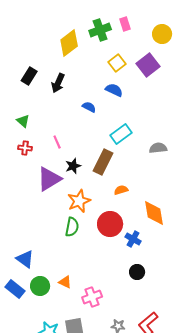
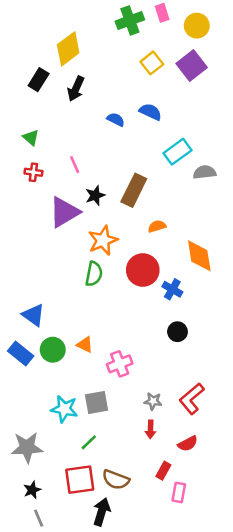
yellow circle: (162, 34) -> (197, 26), moved
yellow diamond: (69, 43) -> (68, 49), moved
blue semicircle: (114, 90) -> (150, 112), moved
cyan rectangle: (121, 134) -> (177, 152), moved

